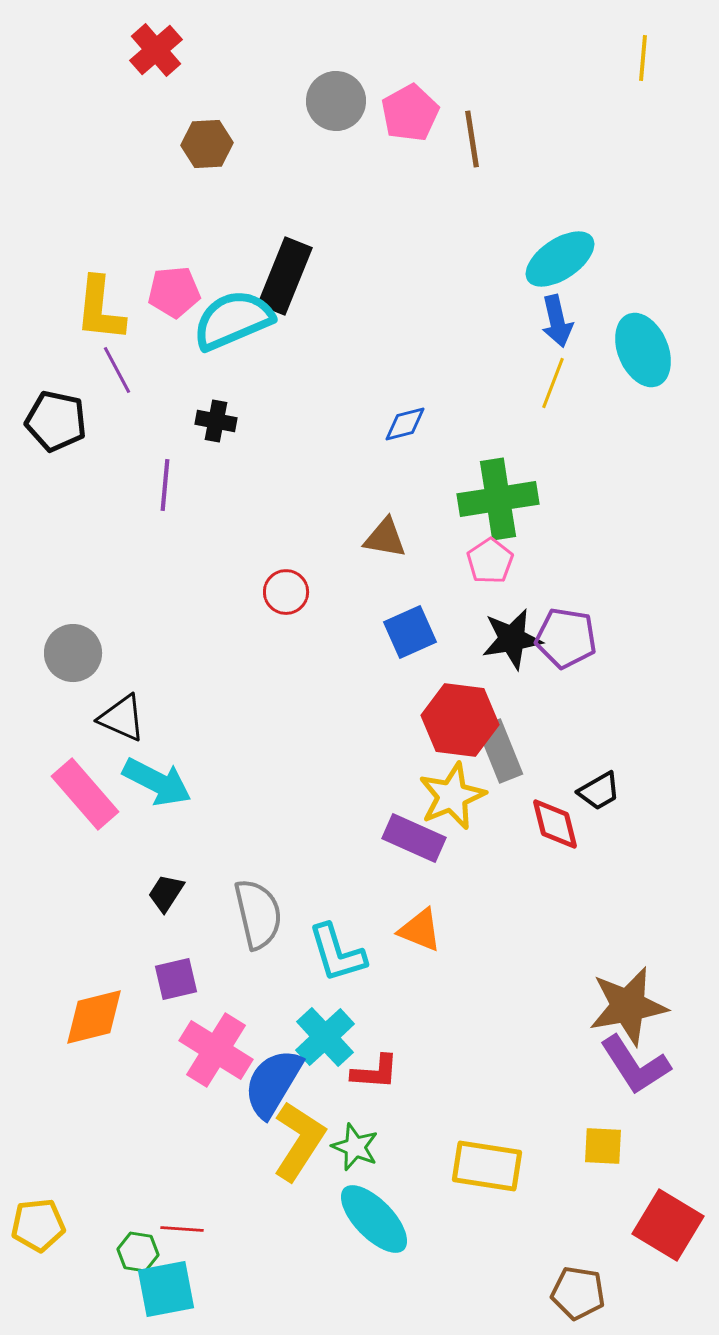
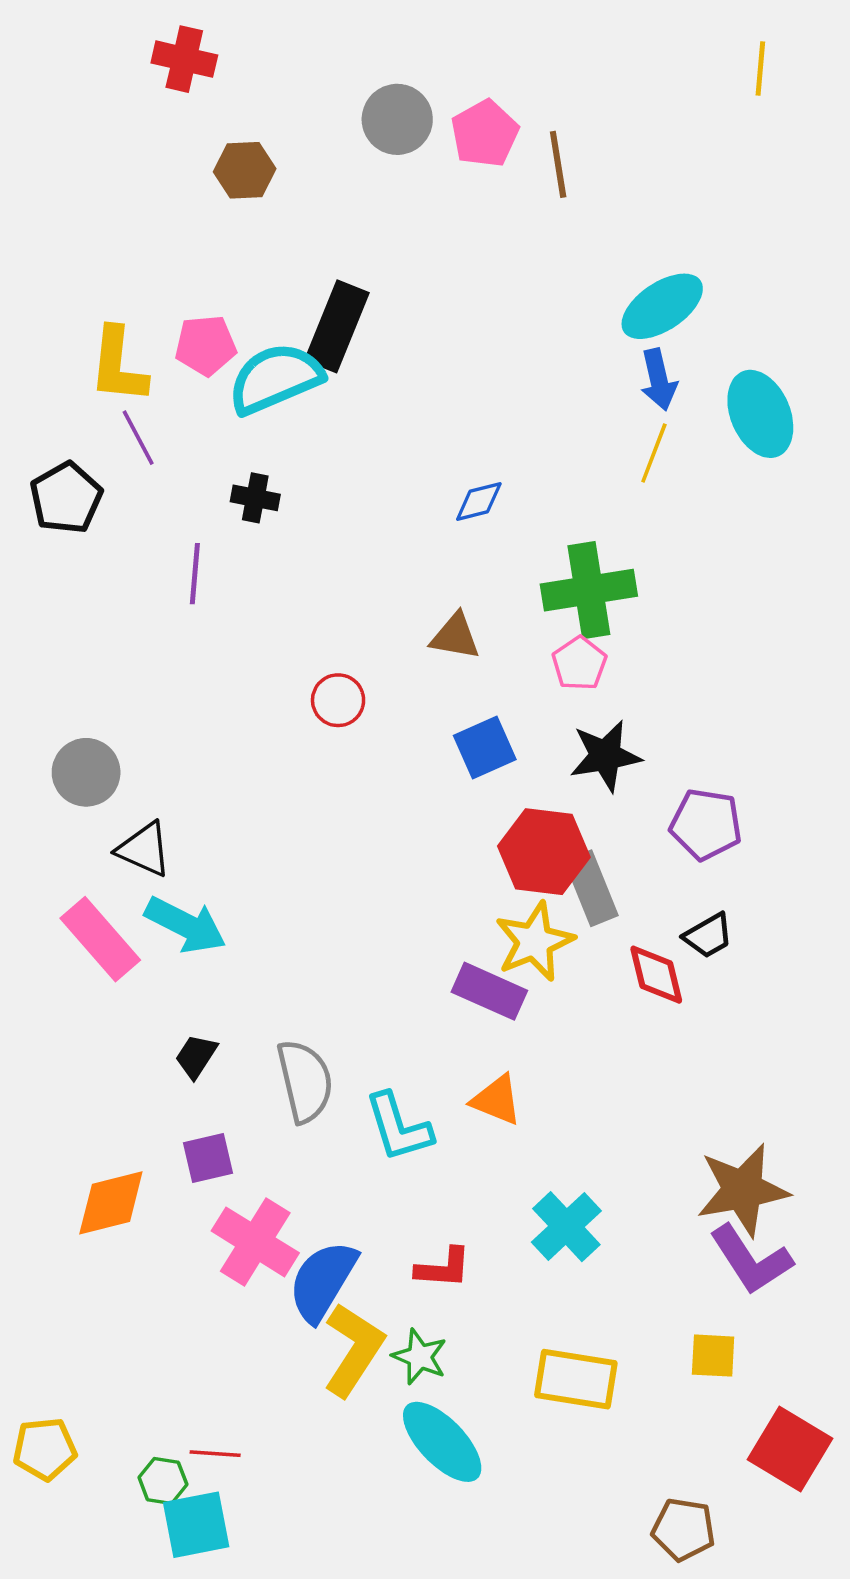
red cross: (156, 50) -> (184, 59), turned -36
black pentagon: (56, 421) -> (66, 498), turned 30
purple pentagon: (566, 638) -> (706, 824), moved
cyan cross: (325, 1037) -> (566, 1227), moved

